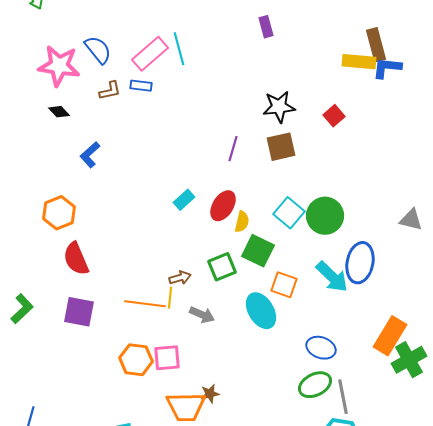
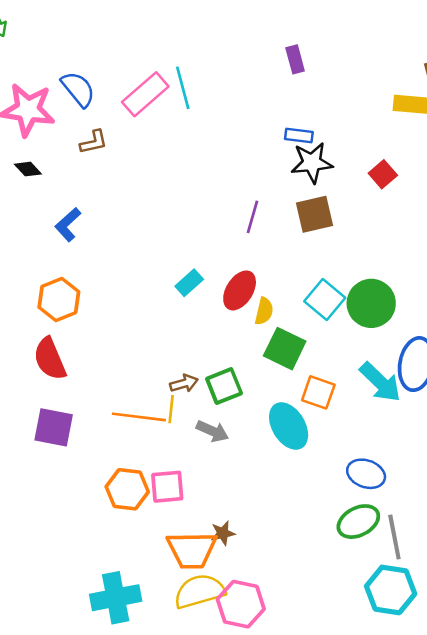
blue rectangle: (141, 86) -> (299, 136), moved
orange hexagon: (59, 213) -> (59, 299), moved
green square: (222, 267) -> (224, 386), moved

